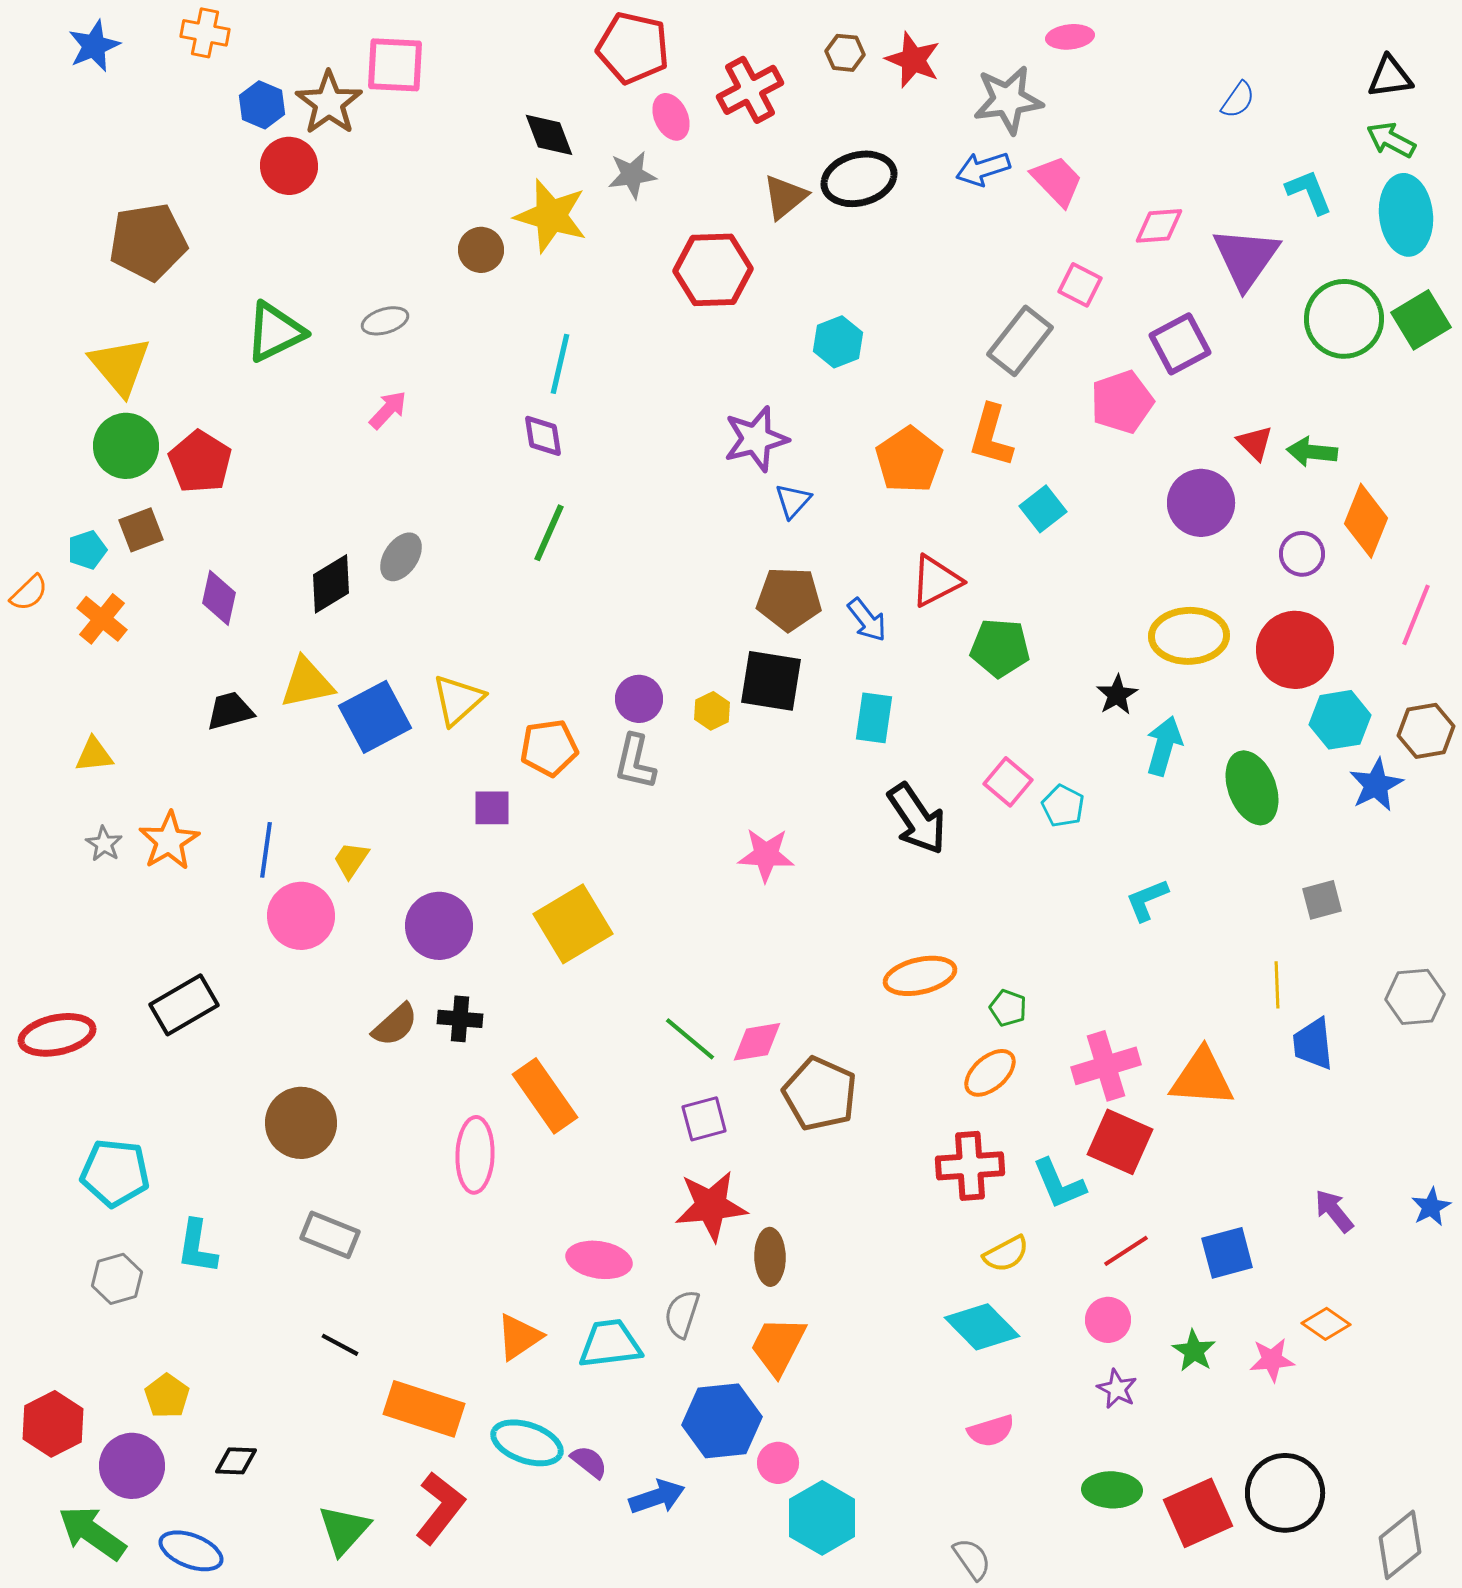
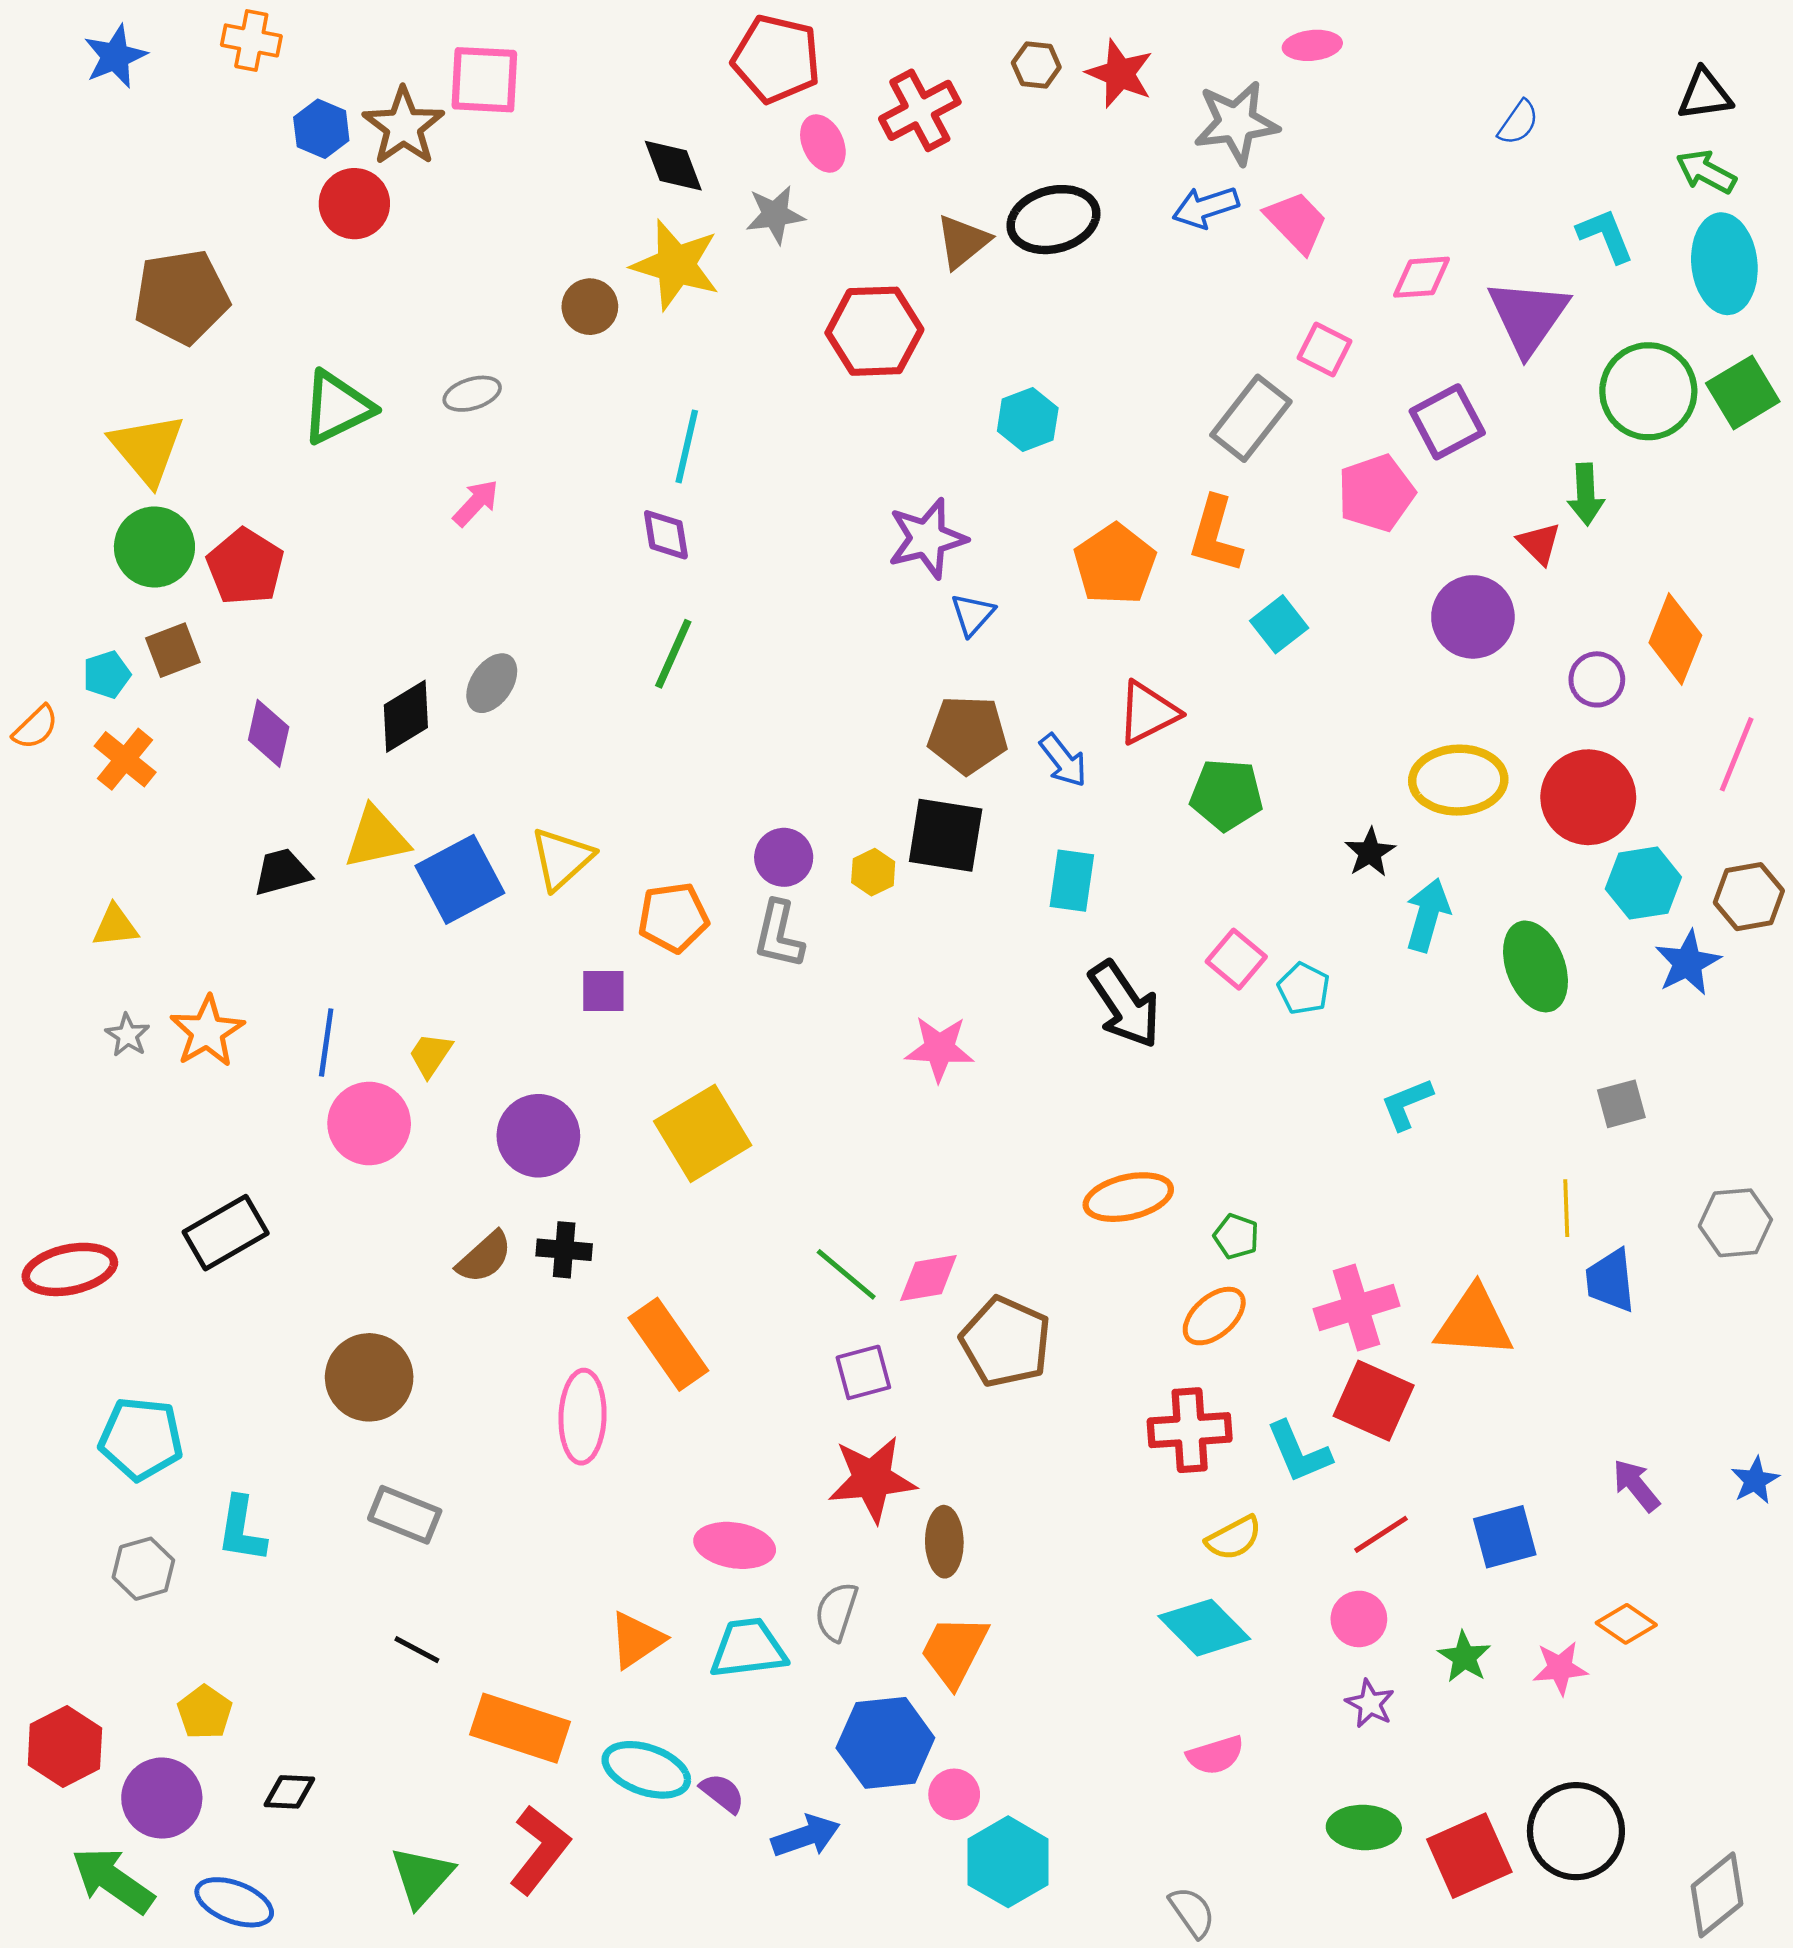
green arrow: (1312, 452) -> (1586, 494), moved, turned -99

